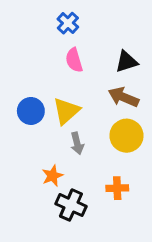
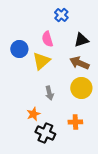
blue cross: (68, 23) -> (61, 15), moved
blue circle: (31, 111) -> (19, 49), moved
yellow triangle: (66, 111) -> (41, 61), moved

